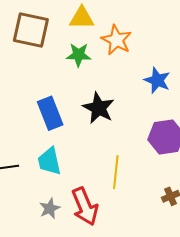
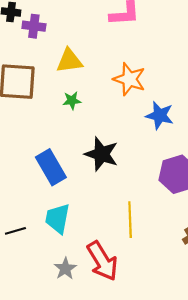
orange star: (116, 40) -> (129, 79), moved
green star: (79, 55) -> (72, 101), size x0.7
cyan trapezoid: (49, 161) -> (58, 218), turned 32

